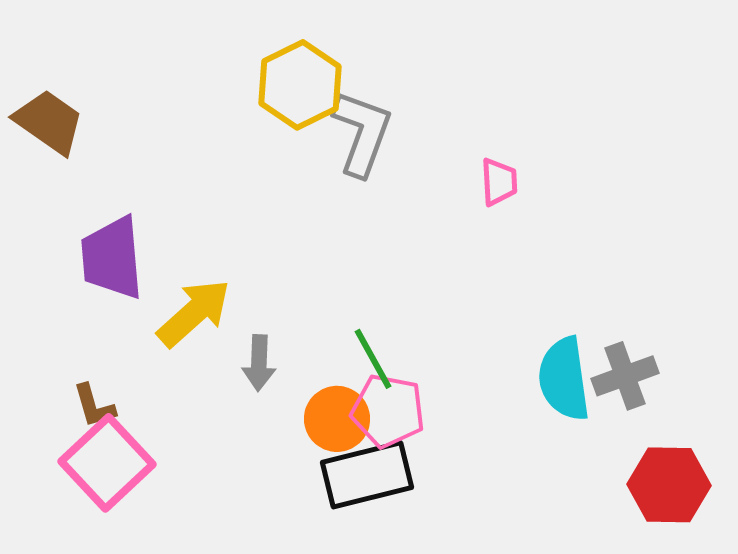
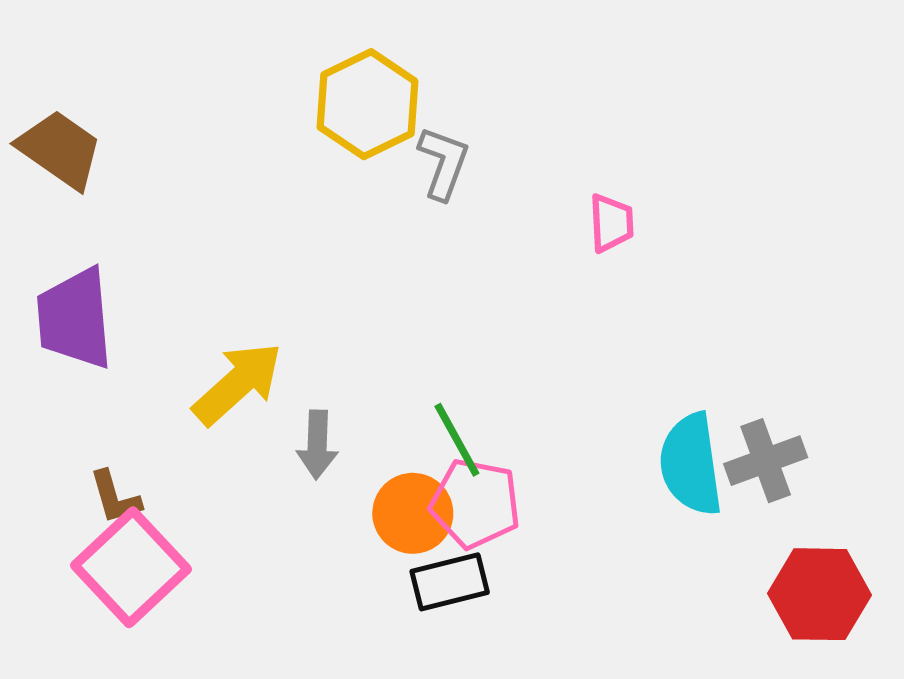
gray L-shape: (362, 133) -> (443, 163), size x0.7
purple trapezoid: (112, 258) -> (75, 319), moved
black rectangle: (367, 475) -> (450, 582), size x0.7

